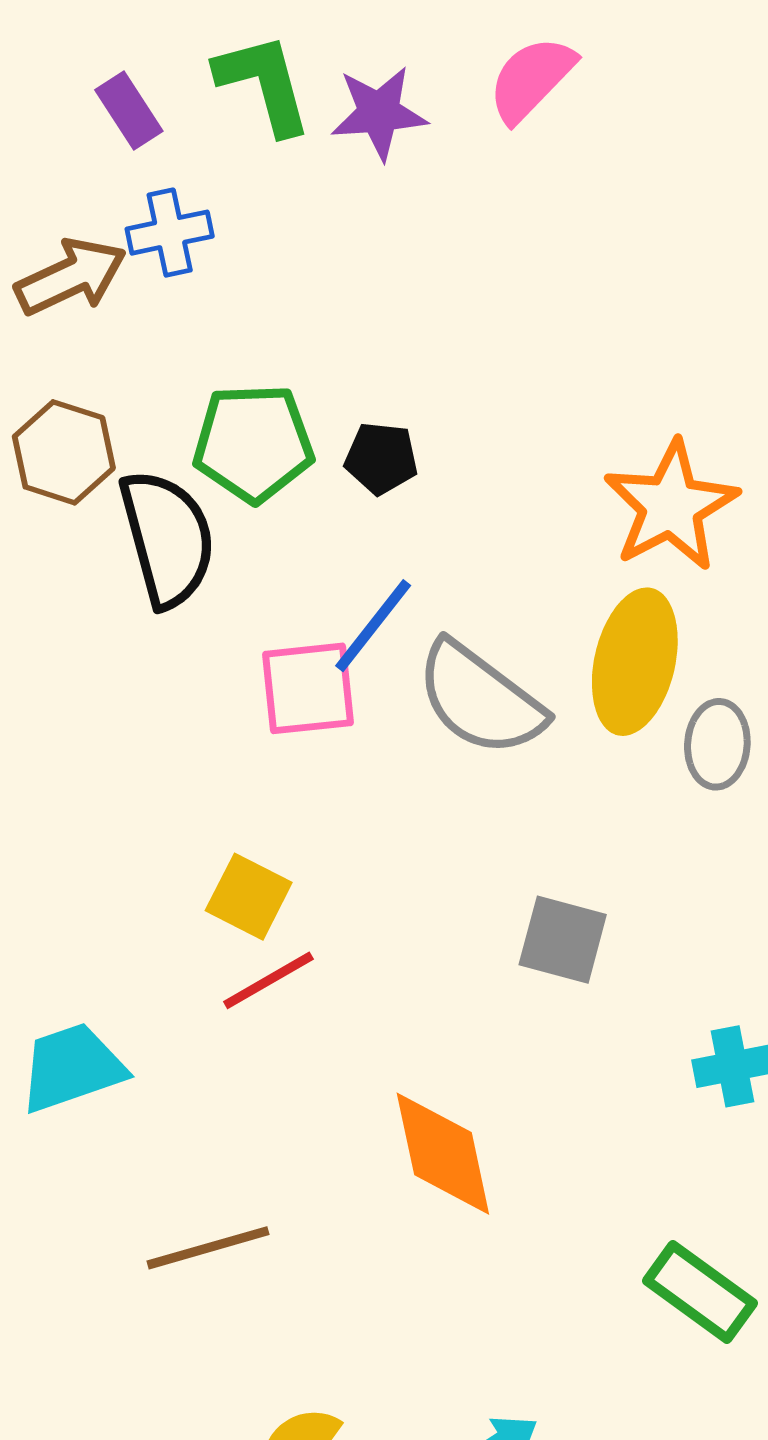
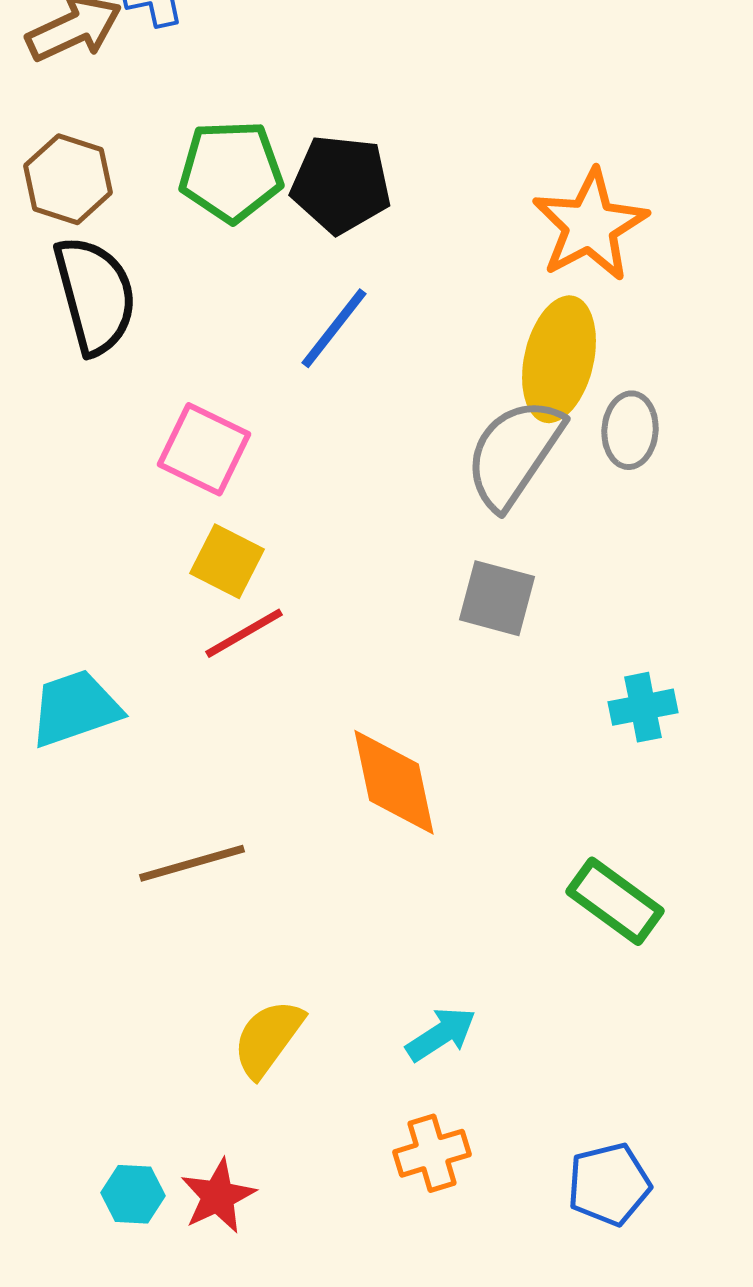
black pentagon: (381, 458) -> (341, 184), size x1.6
black semicircle: (167, 538) -> (95, 295), moved
pink square: (308, 688) -> (204, 449), moved, turned 32
gray semicircle: (480, 699) -> (514, 453), moved, turned 87

